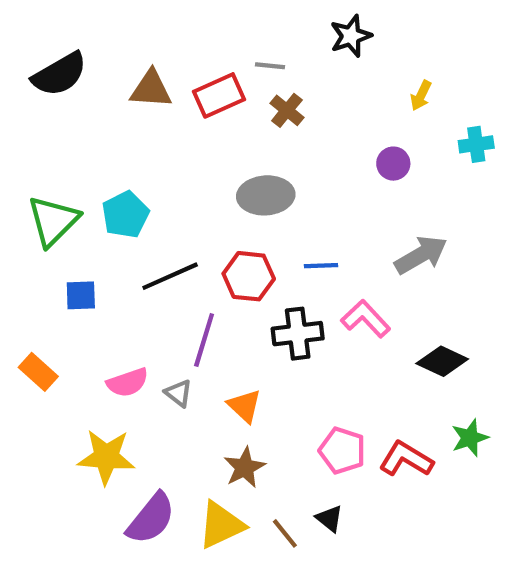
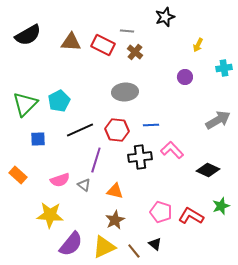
red rectangle: (219, 95) -> (103, 45), turned 50
gray arrow: (421, 255) -> (218, 120), moved
orange triangle: (244, 406) -> (115, 191), turned -30

